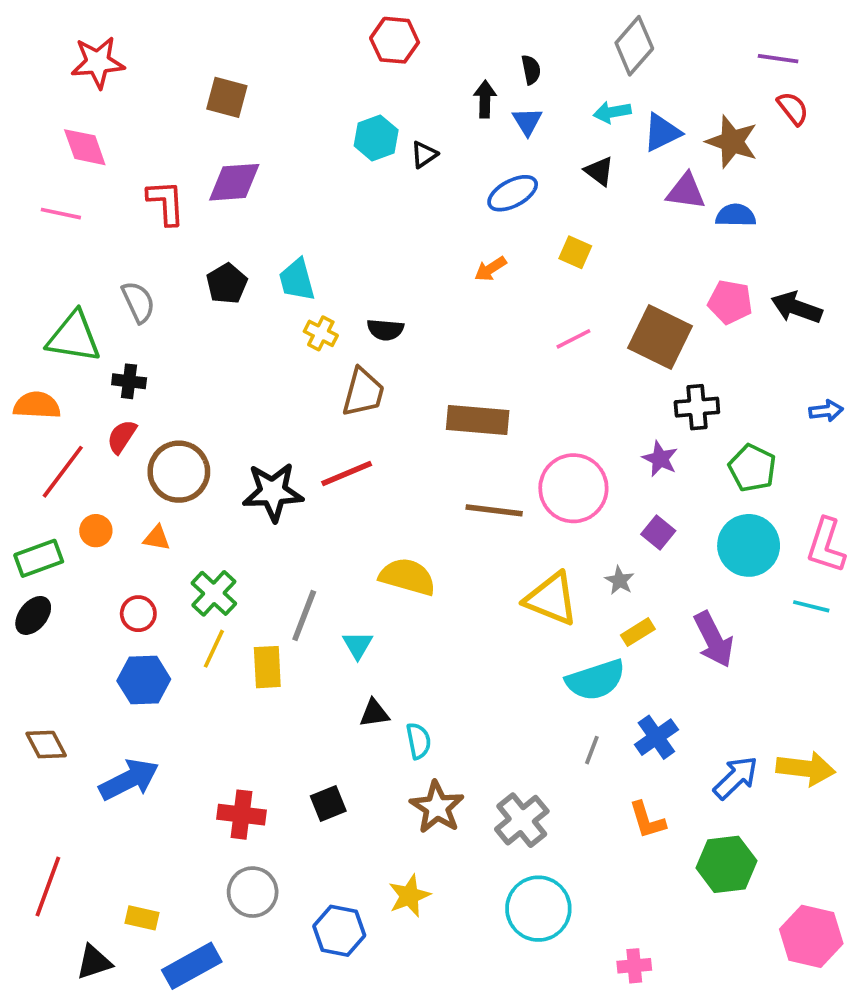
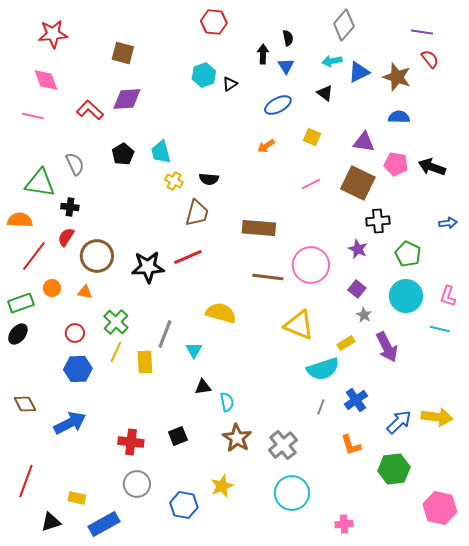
purple triangle: (686, 191) -> (364, 142), moved
red L-shape: (166, 202) -> (90, 110), turned -44
pink L-shape: (826, 545) -> (448, 296), size x0.7
gray star: (620, 580) -> (364, 315), moved

